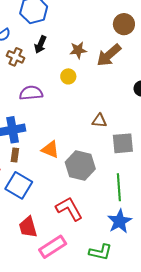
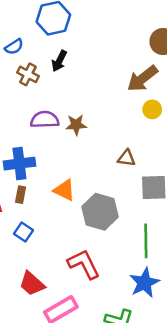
brown star: (78, 50) -> (76, 125), moved
yellow circle: (68, 76) -> (152, 109), moved
blue square: (19, 185) -> (23, 232), size x0.6
red trapezoid: (28, 227) -> (32, 284), turned -35

